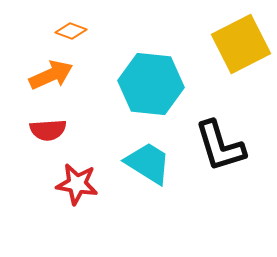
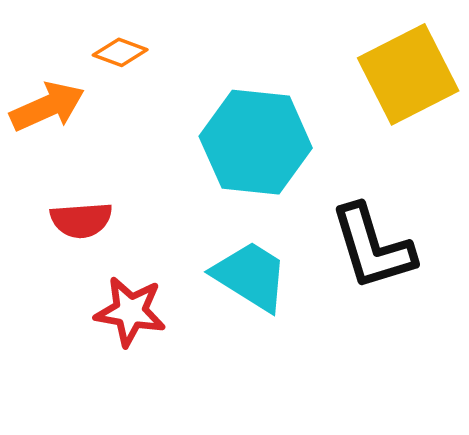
orange arrow: (51, 75) -> (47, 107), moved

